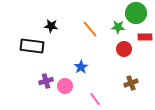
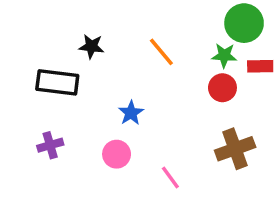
green star: (118, 27) -> (224, 55), moved
blue star: (81, 67) -> (131, 113), moved
purple cross: (46, 81) -> (50, 145), moved
brown cross: (131, 83) -> (235, 149), size x1.5

